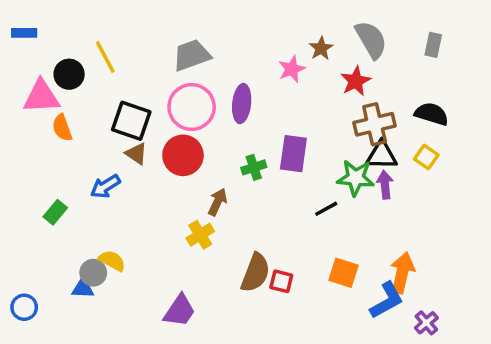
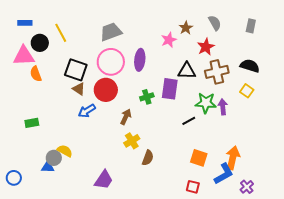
blue rectangle: (24, 33) -> (25, 23), moved
gray semicircle: (371, 40) -> (215, 23), size x0.7
black triangle: (381, 155) -> (187, 71), moved
blue arrow: (105, 186) -> (87, 111), moved
green rectangle: (55, 212) -> (32, 123), turned 40
yellow cross: (200, 235) -> (132, 141), moved
brown semicircle: (255, 273) -> (148, 158), size x0.7
red square: (281, 281) -> (193, 187), moved

